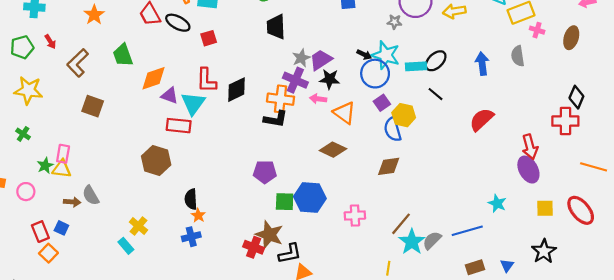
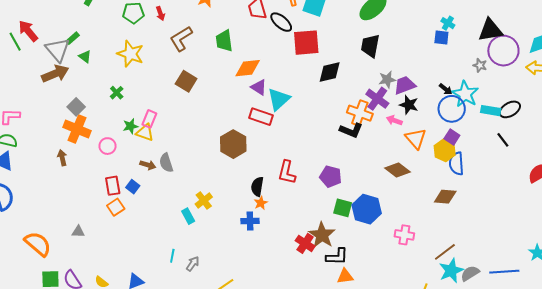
red square: (209, 38) -> (306, 43), size x1.8
red L-shape: (206, 80) -> (287, 172), moved
black diamond: (236, 90) -> (330, 72), moved
purple square: (382, 103) -> (452, 137), turned -35
yellow hexagon: (404, 115) -> (445, 150), moved

